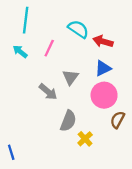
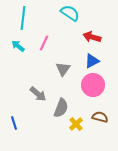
cyan semicircle: (78, 29) -> (70, 13), moved
gray arrow: (48, 92) -> (38, 94), moved
brown semicircle: (117, 120) -> (100, 117), moved, turned 77
blue line: (11, 152) -> (14, 123), moved

